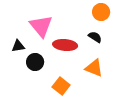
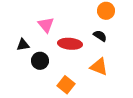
pink triangle: (41, 26) -> (46, 25), size x0.7

